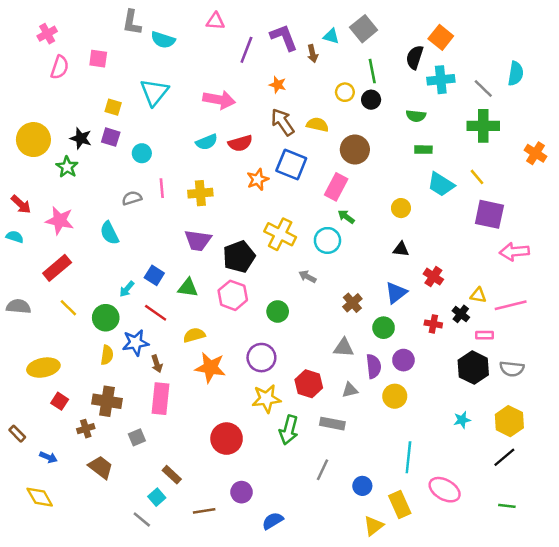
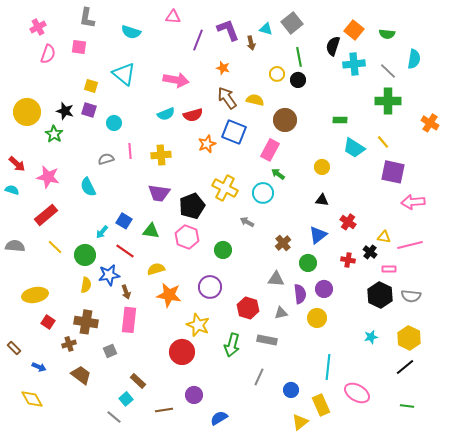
gray L-shape: (132, 22) -> (87, 18), moved
cyan triangle: (154, 92) -> (124, 74), turned -30
green semicircle: (416, 116) -> (387, 34), moved
yellow star: (266, 399) -> (198, 325), moved, turned 30

